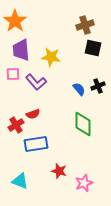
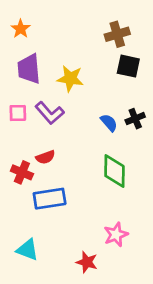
orange star: (15, 21) -> (21, 29), size x0.6
pink square: (13, 74) -> (18, 113), moved
red cross: (16, 125) -> (22, 172), turned -35
red star: (59, 171) -> (87, 262), moved
pink star: (84, 183) -> (116, 235), moved

